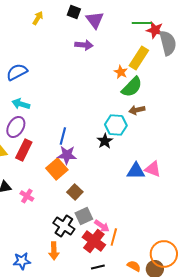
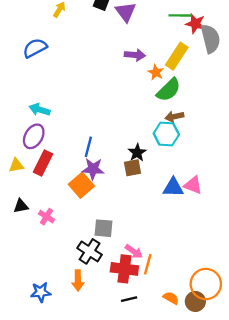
purple arrow: (84, 45) -> (135, 55), moved
blue semicircle: (17, 72) -> (35, 48), moved
cyan hexagon: (116, 125) -> (166, 134), moved
brown square: (75, 192) -> (133, 168), moved, turned 35
gray square: (84, 216) -> (103, 228), moved, turned 30
red cross: (94, 241) -> (124, 269), turned -30

